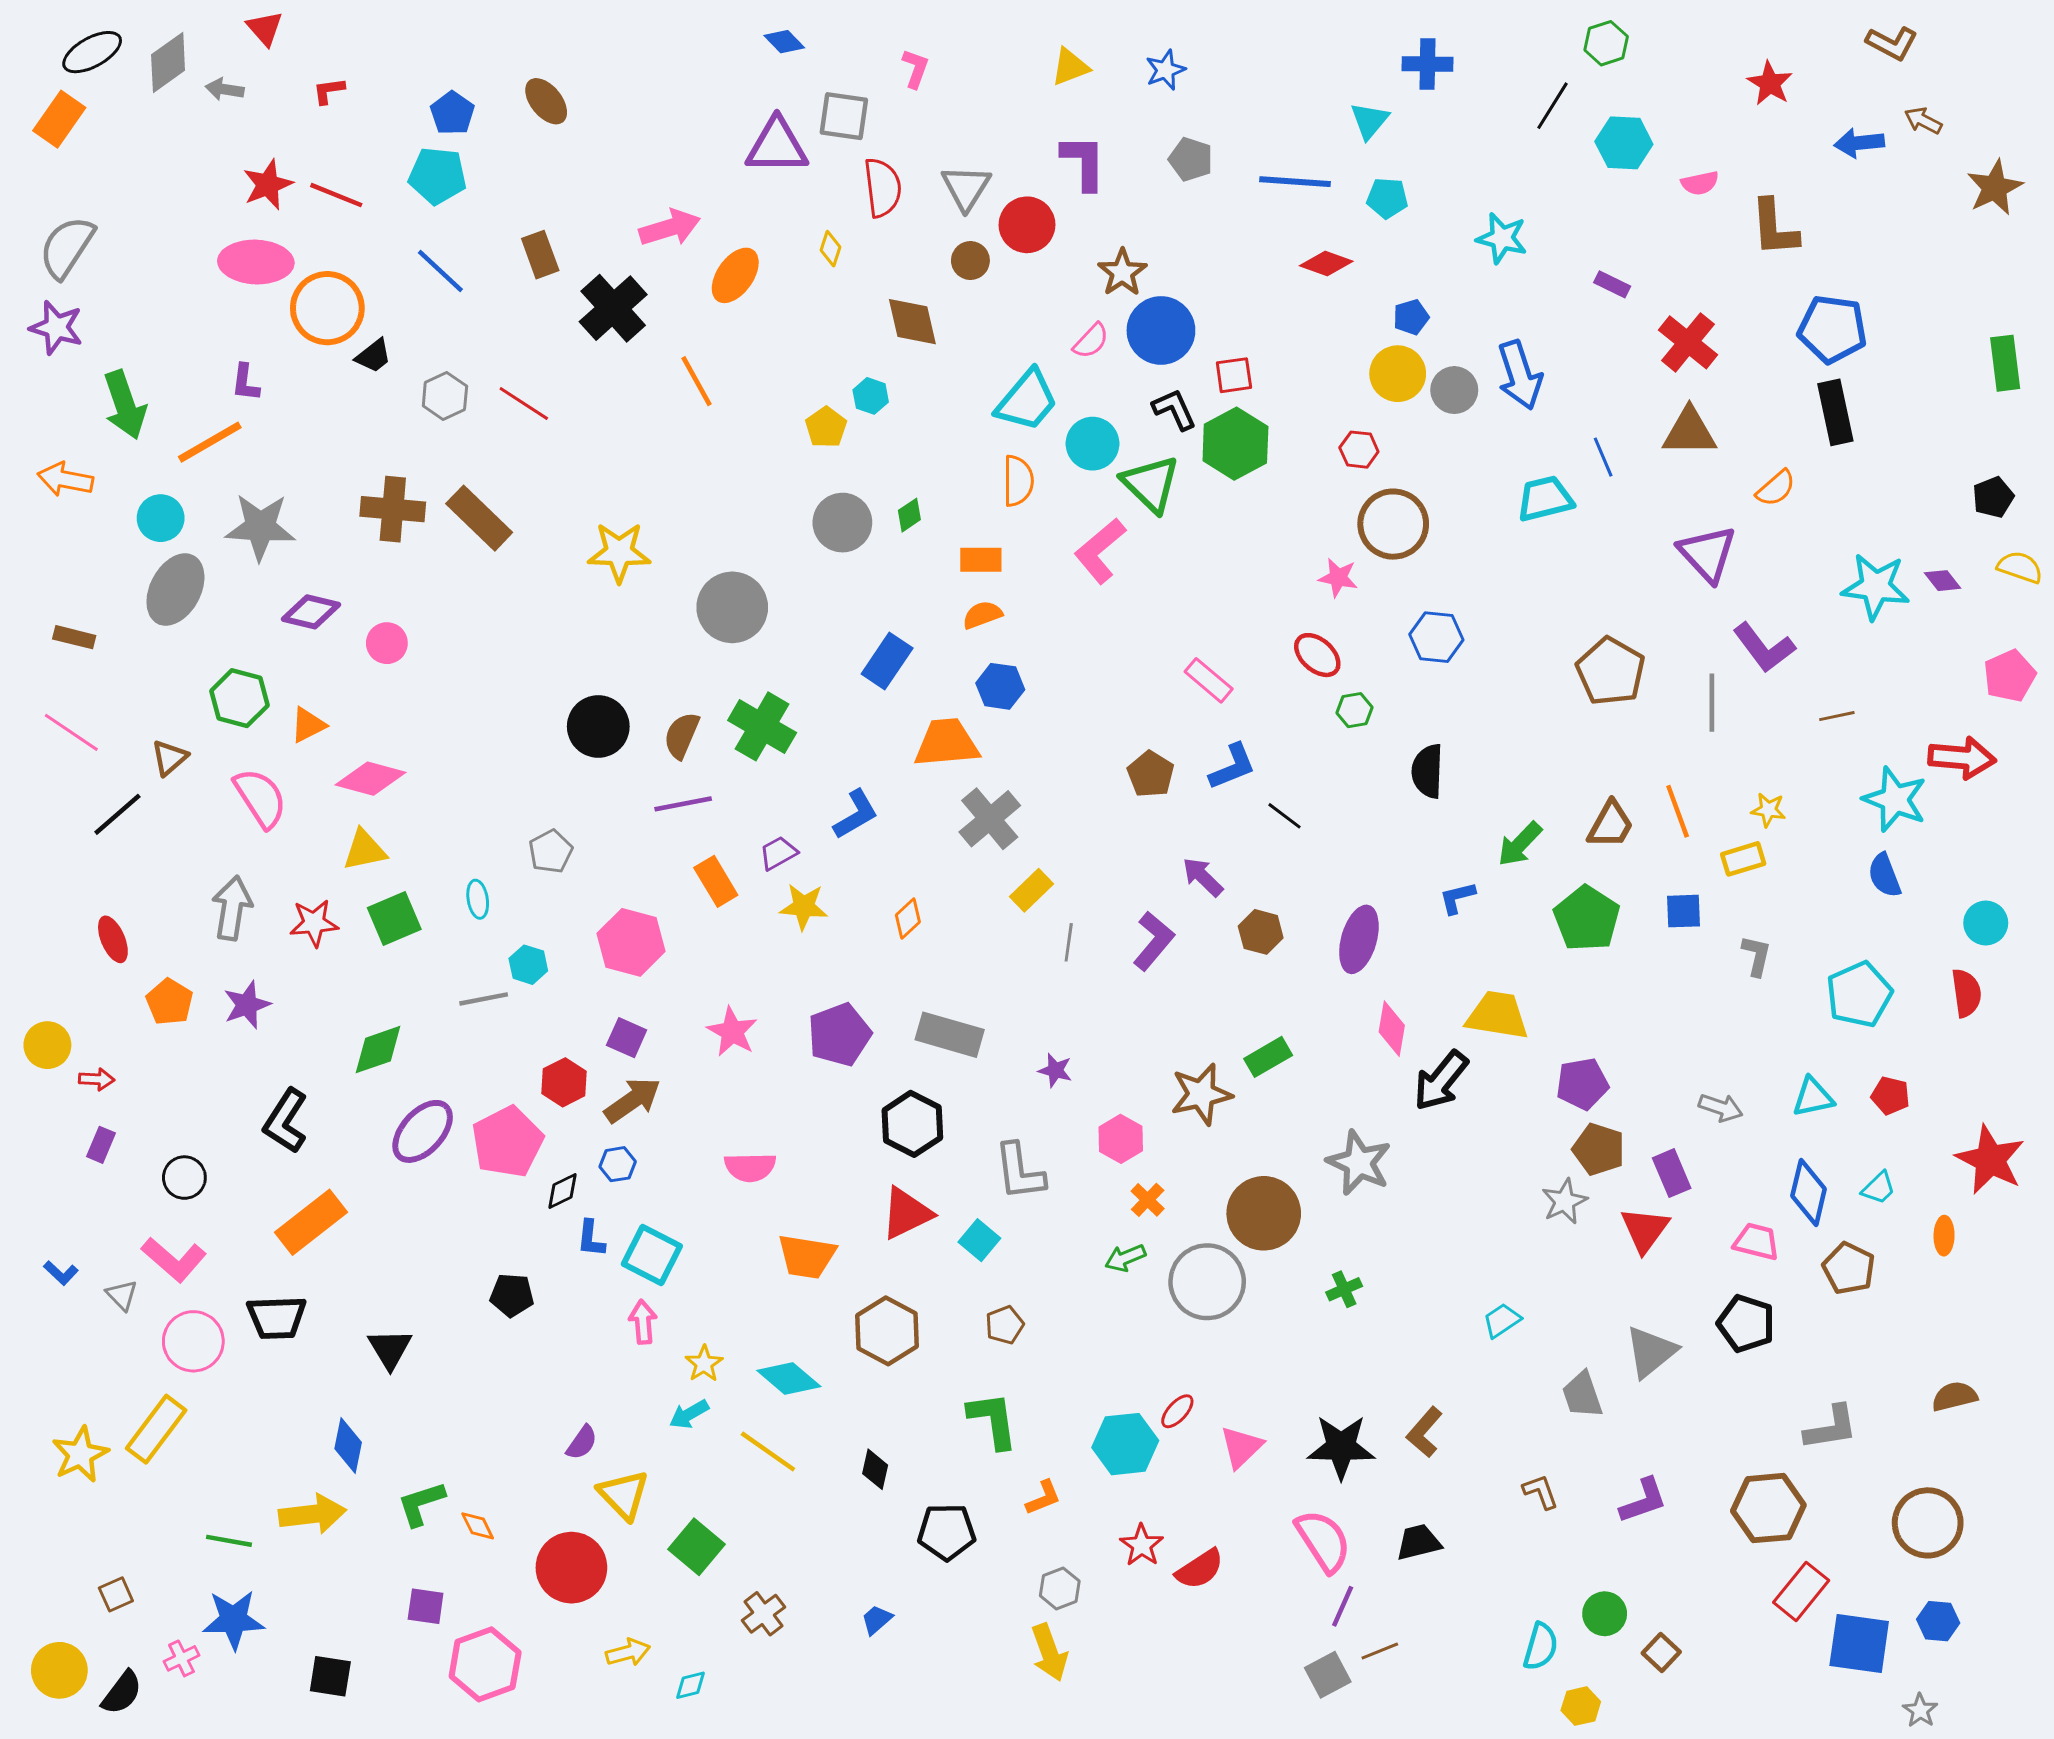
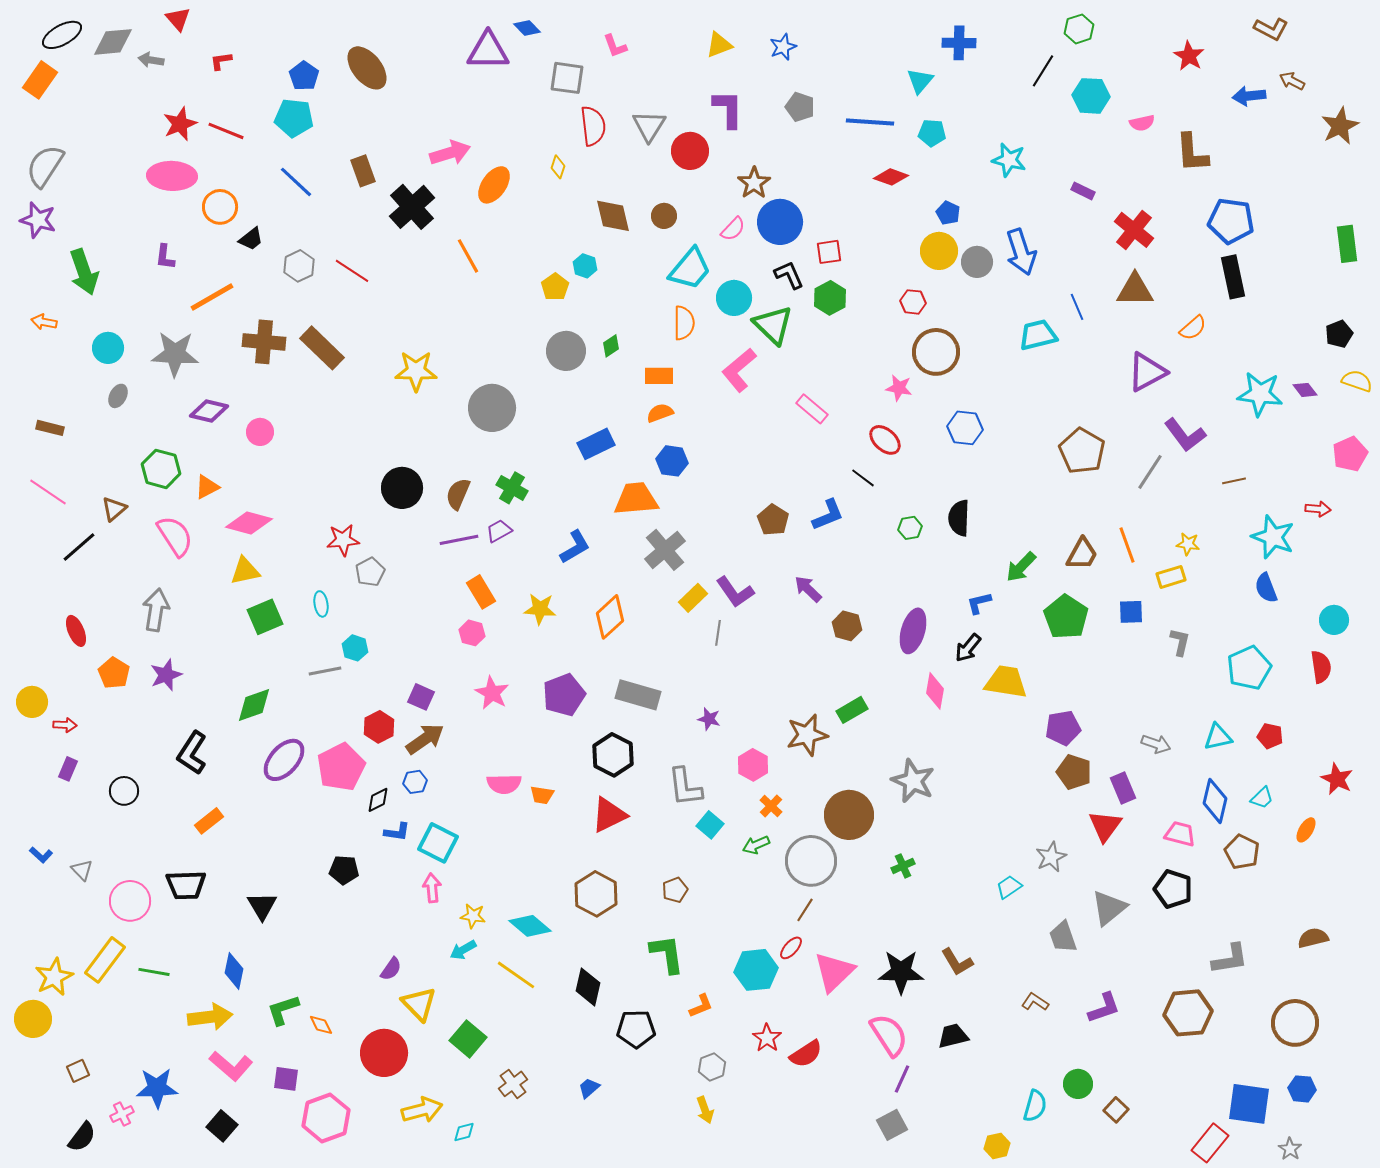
gray diamond: (168, 63) -> (113, 42), turned 30
pink L-shape: (915, 68) -> (615, 46), turned 140
brown ellipse: (546, 101) -> (367, 68), size x1.4
purple triangle: (777, 146) -> (488, 51), moved
brown circle: (970, 261) -> (664, 216), moved
orange circle: (327, 308) -> (220, 207), size x0.7
blue pentagon: (1411, 317) -> (948, 213), turned -30
orange line: (210, 442) -> (212, 297), moved
green hexagon: (1235, 444) -> (830, 298), size x0.7
orange arrow: (65, 479) -> (44, 322), size x0.7
purple triangle: (1707, 554) -> (1147, 372), turned 45
gray ellipse: (175, 590) -> (118, 396), size x0.5
blue rectangle: (887, 661) -> (596, 444), turned 30
pink rectangle: (1209, 680) -> (812, 409), moved
gray line: (1712, 703) -> (1150, 472), turned 33
green hexagon: (1355, 710) -> (910, 528), moved
green cross: (762, 726) -> (512, 488), size x0.7
red arrow: (1962, 758) -> (1318, 509), size x0.6
black line: (1285, 816) -> (863, 478), moved
purple trapezoid: (778, 853) -> (499, 531), moved
orange diamond: (908, 919) -> (610, 617), size x1.6
red star: (314, 923) -> (343, 540), moved
purple L-shape: (1154, 941) -> (735, 592), moved, turned 105
pink hexagon: (631, 942) -> (472, 633), moved, size x0.6
black arrow: (1441, 1081) -> (968, 648), moved, size x0.7
red star: (1990, 1160) -> (1337, 779), size x0.7
gray star: (1564, 1201) -> (1051, 857), moved
orange rectangle: (311, 1222) -> (209, 821), size x0.6
orange ellipse: (1944, 1236) -> (1306, 830), turned 30
blue L-shape: (591, 1239) -> (397, 832), turned -88
cyan square: (979, 1240) -> (710, 825), moved
orange trapezoid: (807, 1256) -> (542, 795), moved, size x0.6
pink L-shape: (174, 1259) -> (231, 1066), moved
yellow star: (704, 1364) -> (473, 916), turned -30
brown L-shape: (1424, 1432) -> (957, 962), turned -72
pink triangle: (1241, 1447) -> (834, 972), size x1.4
black diamond: (875, 1469) -> (588, 987), size x1.4
brown L-shape: (1541, 1492) -> (1035, 1002), turned -36
green line: (229, 1541) -> (154, 972), moved
red rectangle: (1801, 1591) -> (1210, 1143), moved
brown line: (1380, 1651) -> (805, 910), moved, turned -35
yellow arrow: (628, 1652) -> (422, 1110), size x1.4
yellow arrow: (1049, 1652) -> (705, 1110), size x0.7
yellow circle: (59, 1670) -> (33, 1019), moved
black square: (330, 1676) -> (222, 1126), turned 32
yellow hexagon: (1581, 1706) -> (997, 1146), moved

